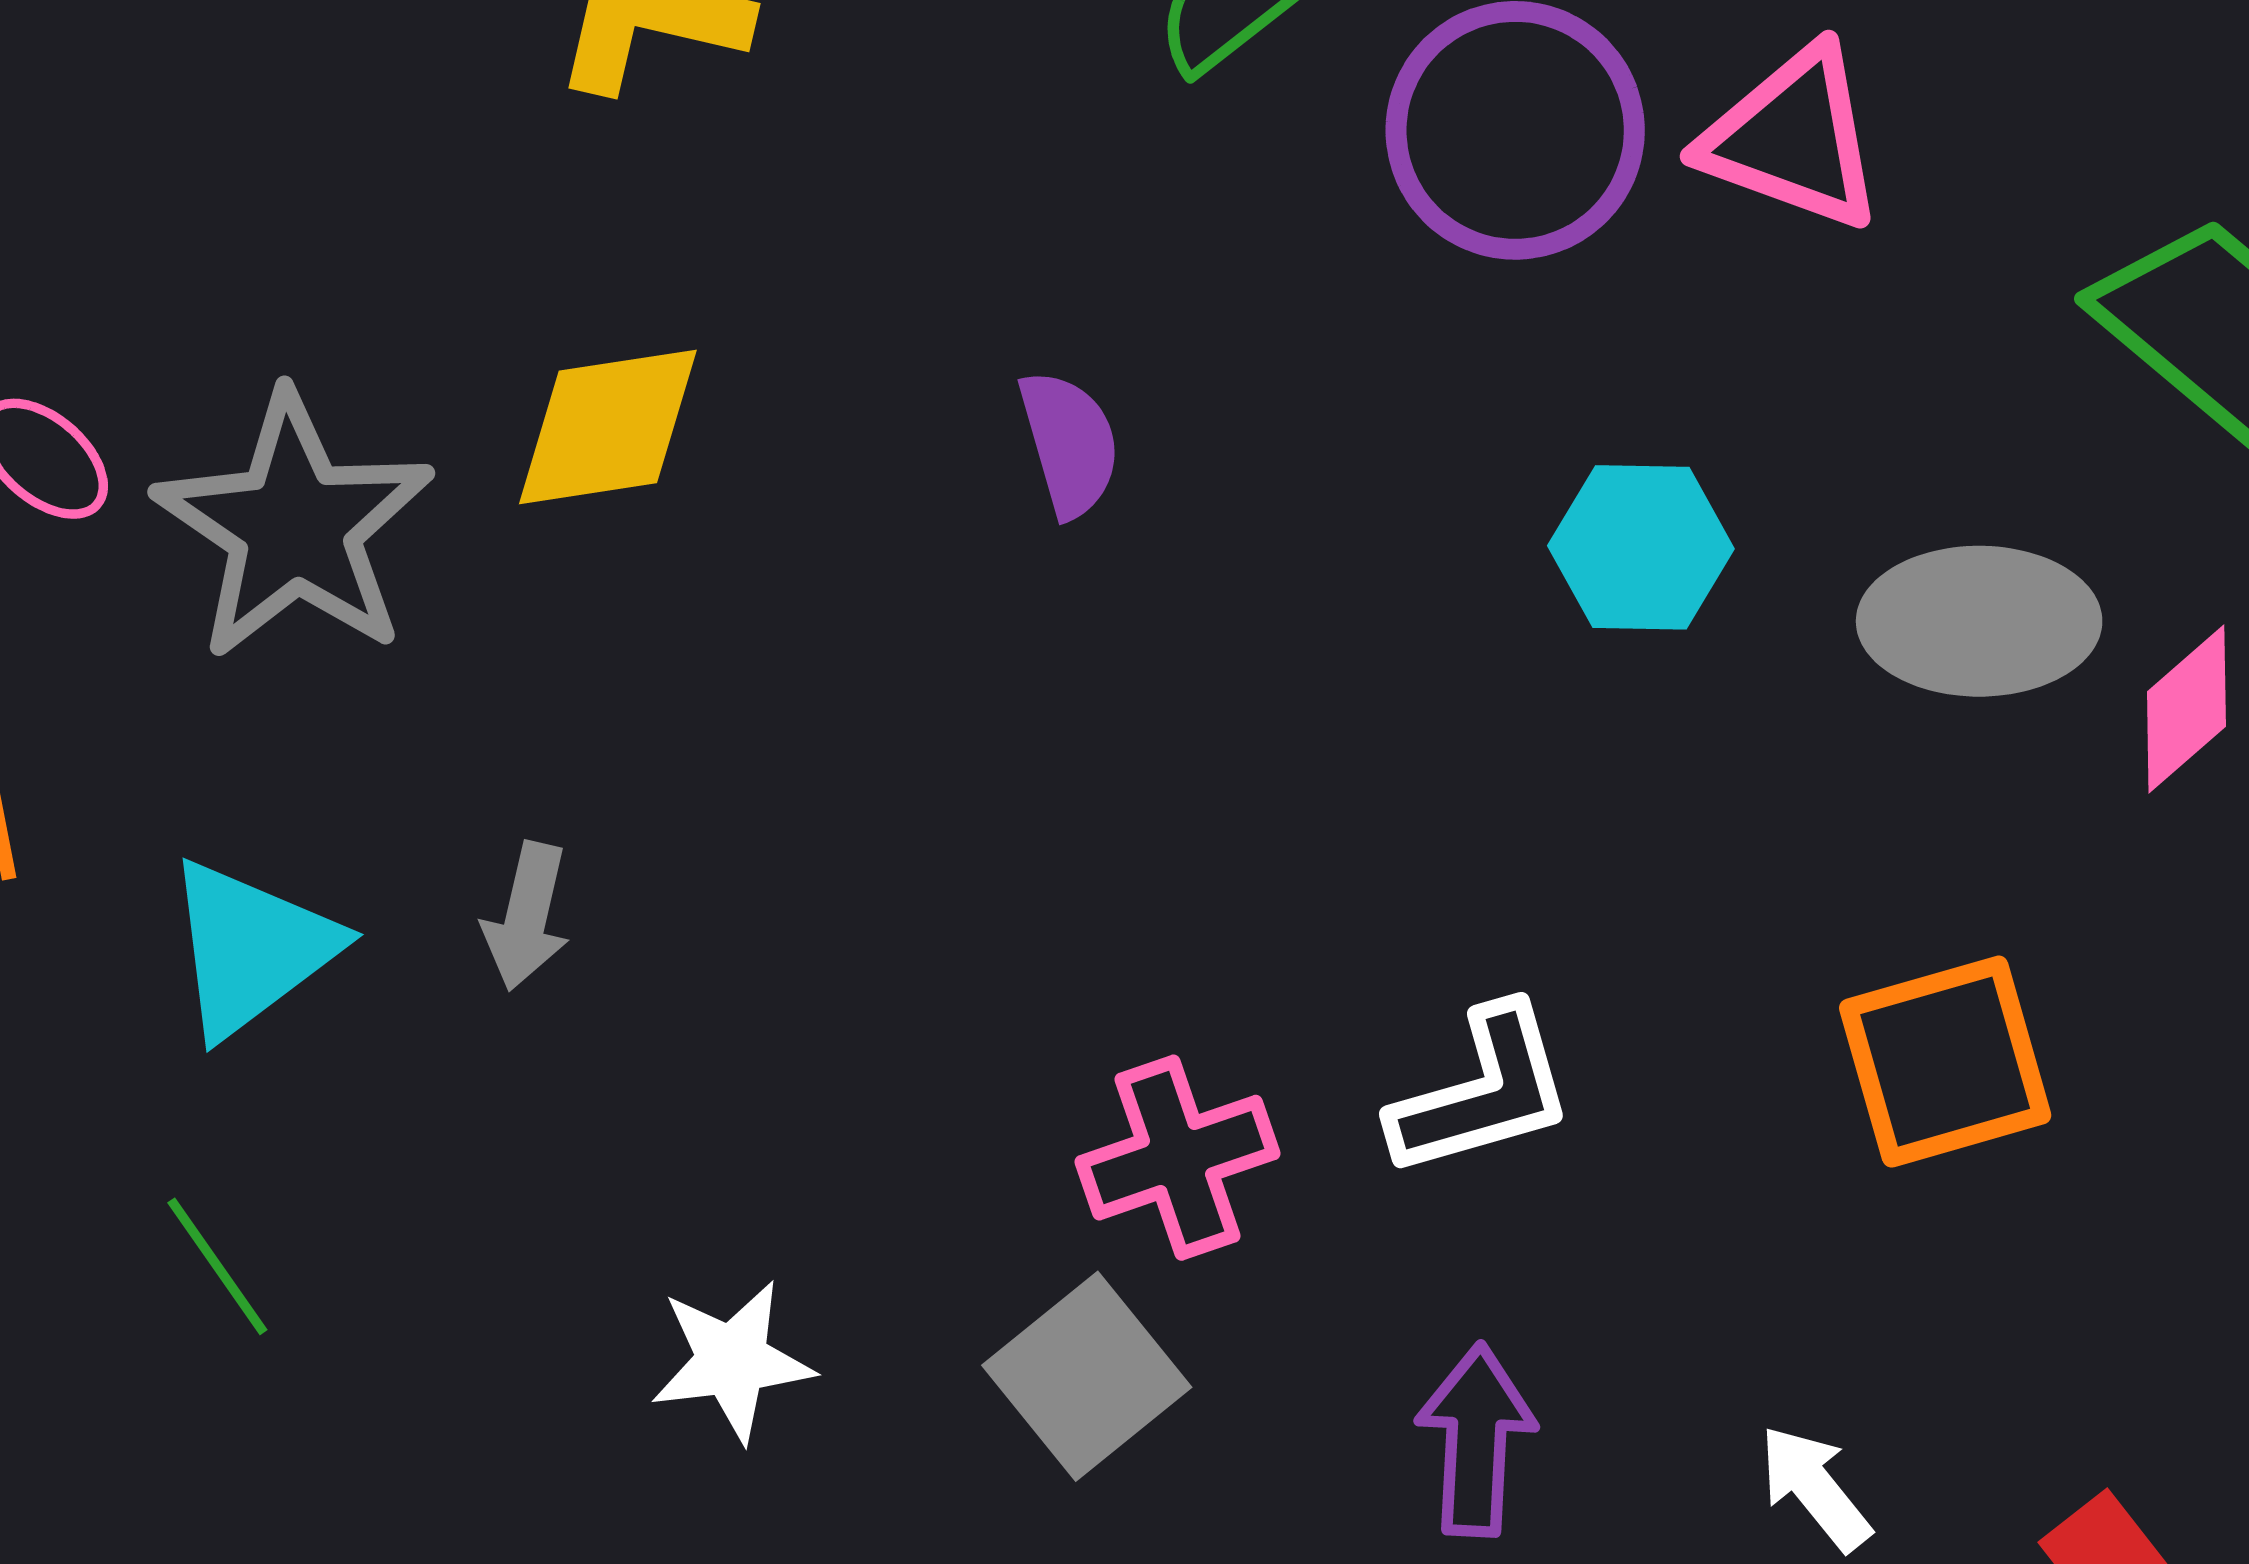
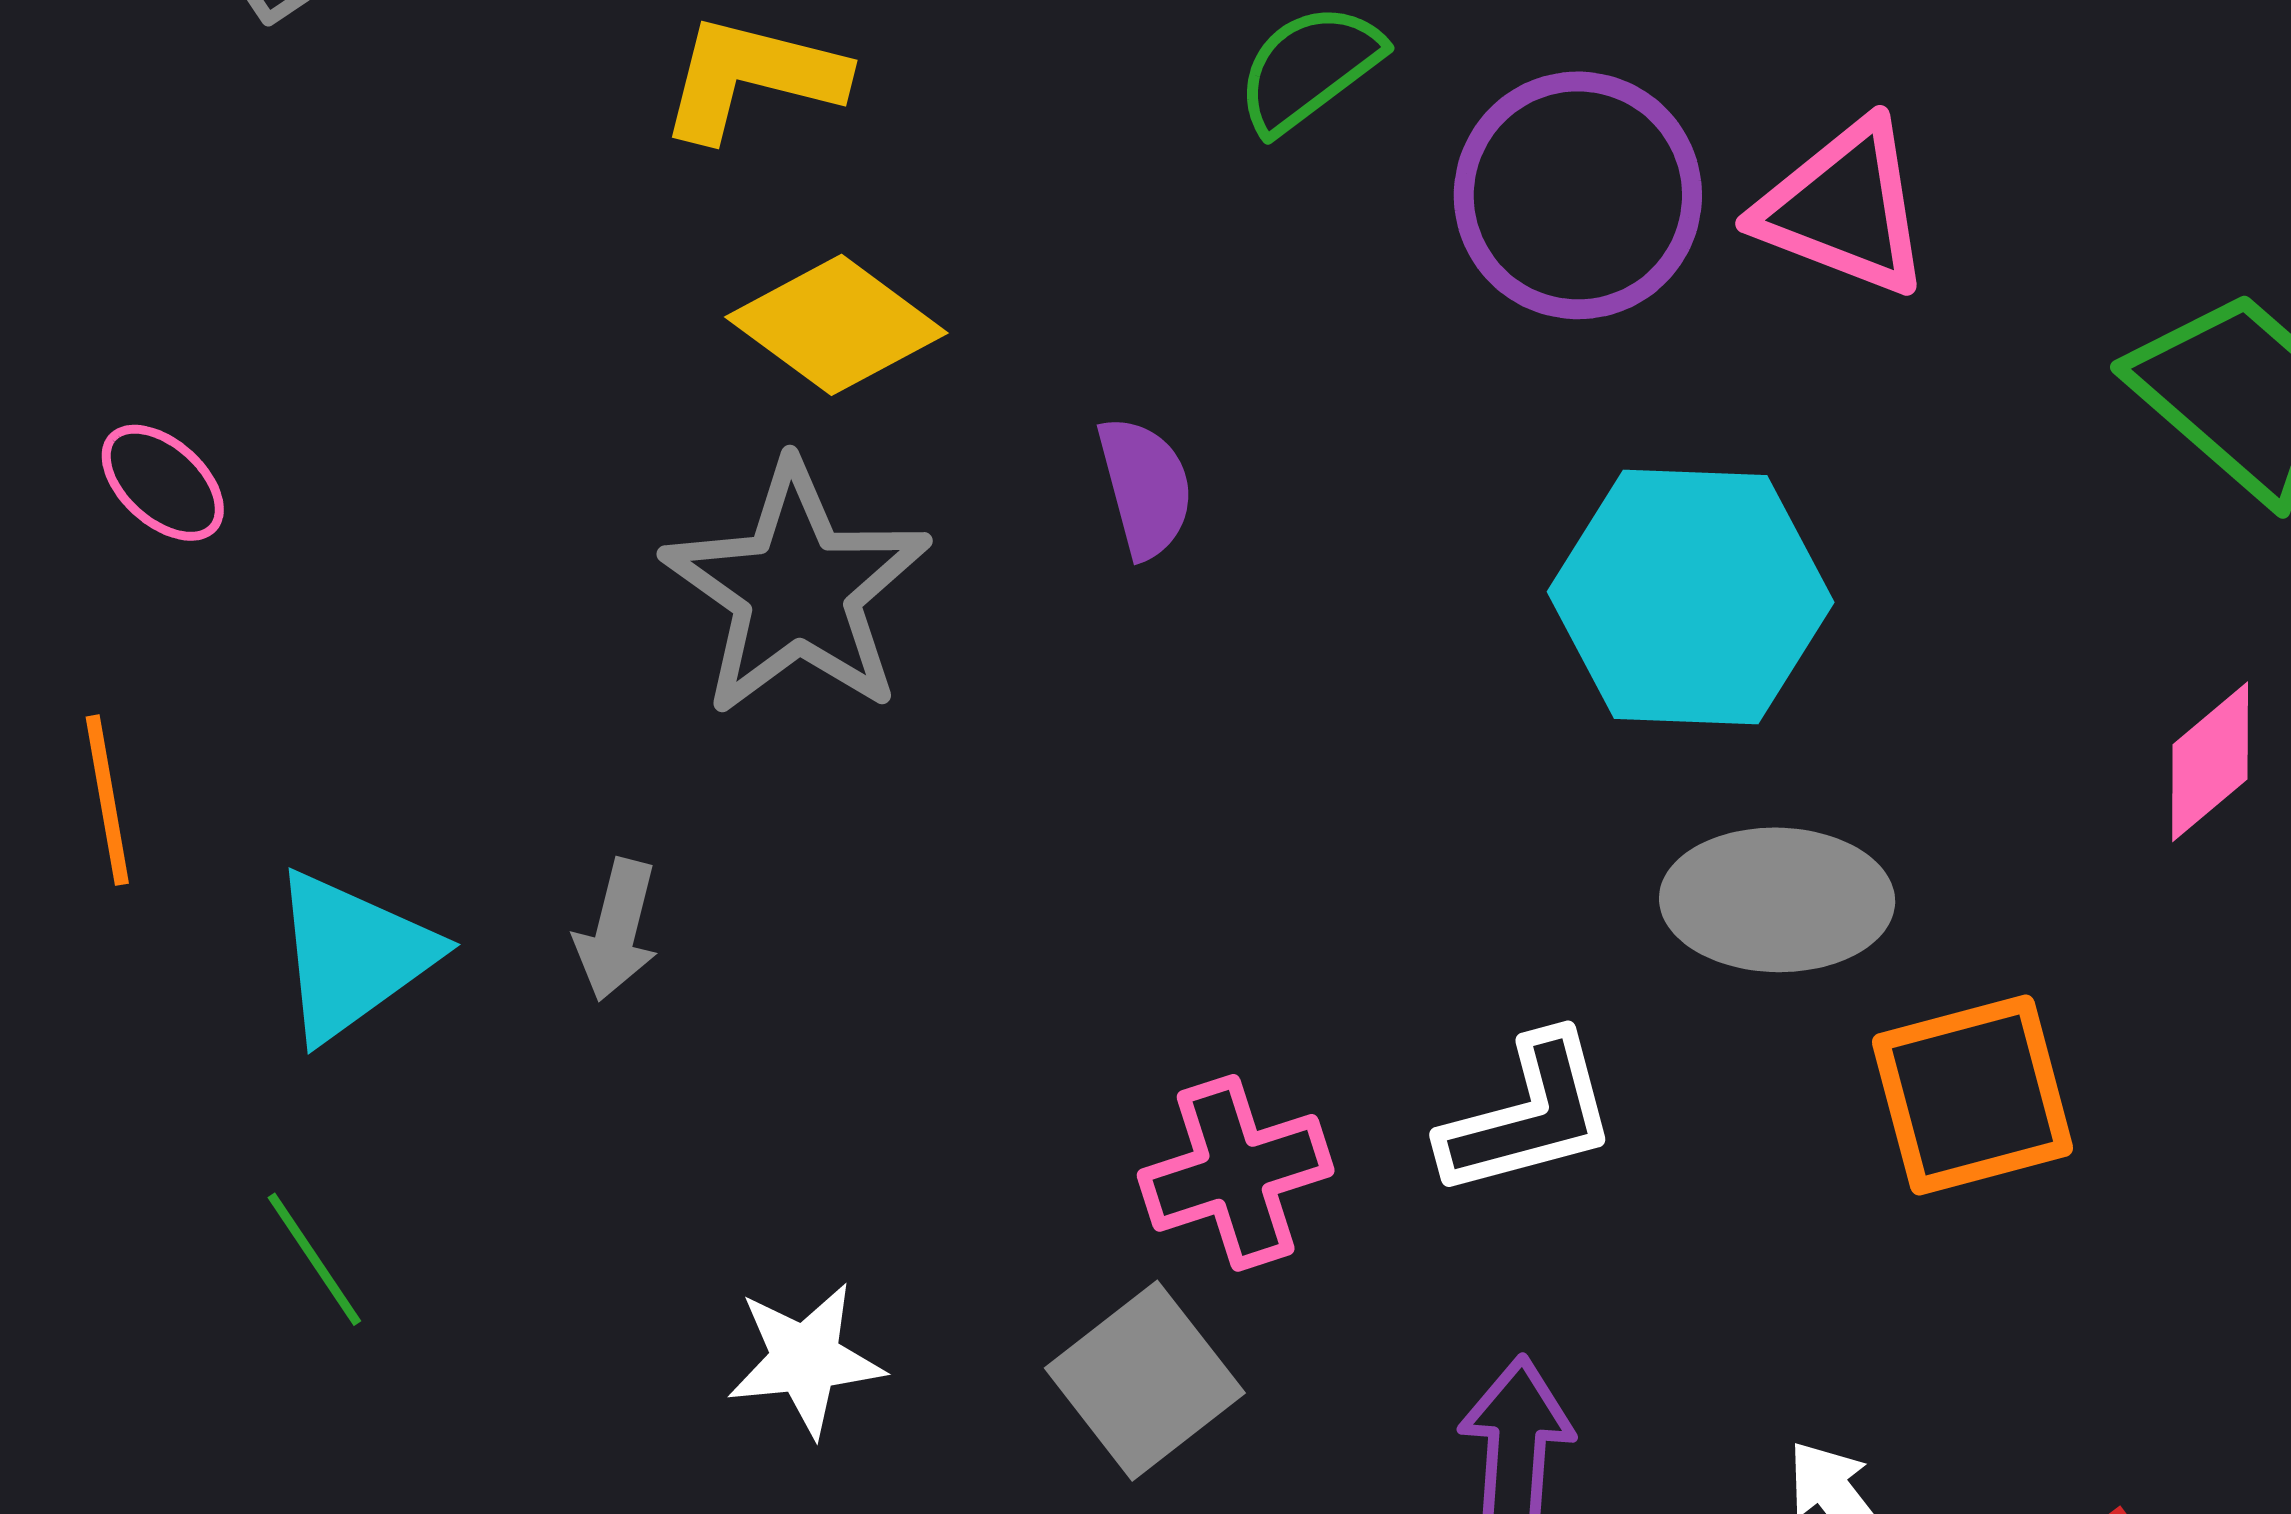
yellow diamond: (608, 427) -> (836, 325), moved, turned 44
gray star: (294, 526) -> (797, 590), moved
cyan hexagon: (1641, 547) -> (1691, 597), size x1.6
gray ellipse: (1979, 621) -> (1777, 900), moved

